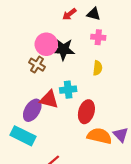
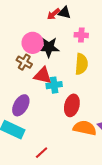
black triangle: (94, 14) -> (64, 13), moved
yellow semicircle: (98, 68) -> (81, 64), size x1.5
red triangle: (49, 99) -> (43, 75), moved

